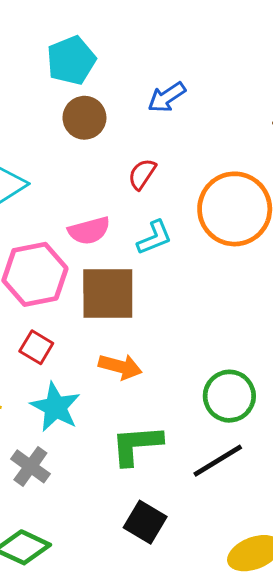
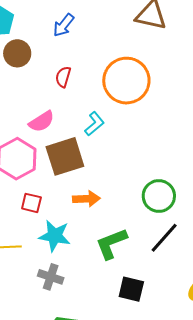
cyan L-shape: (154, 238) -> (94, 124), moved

